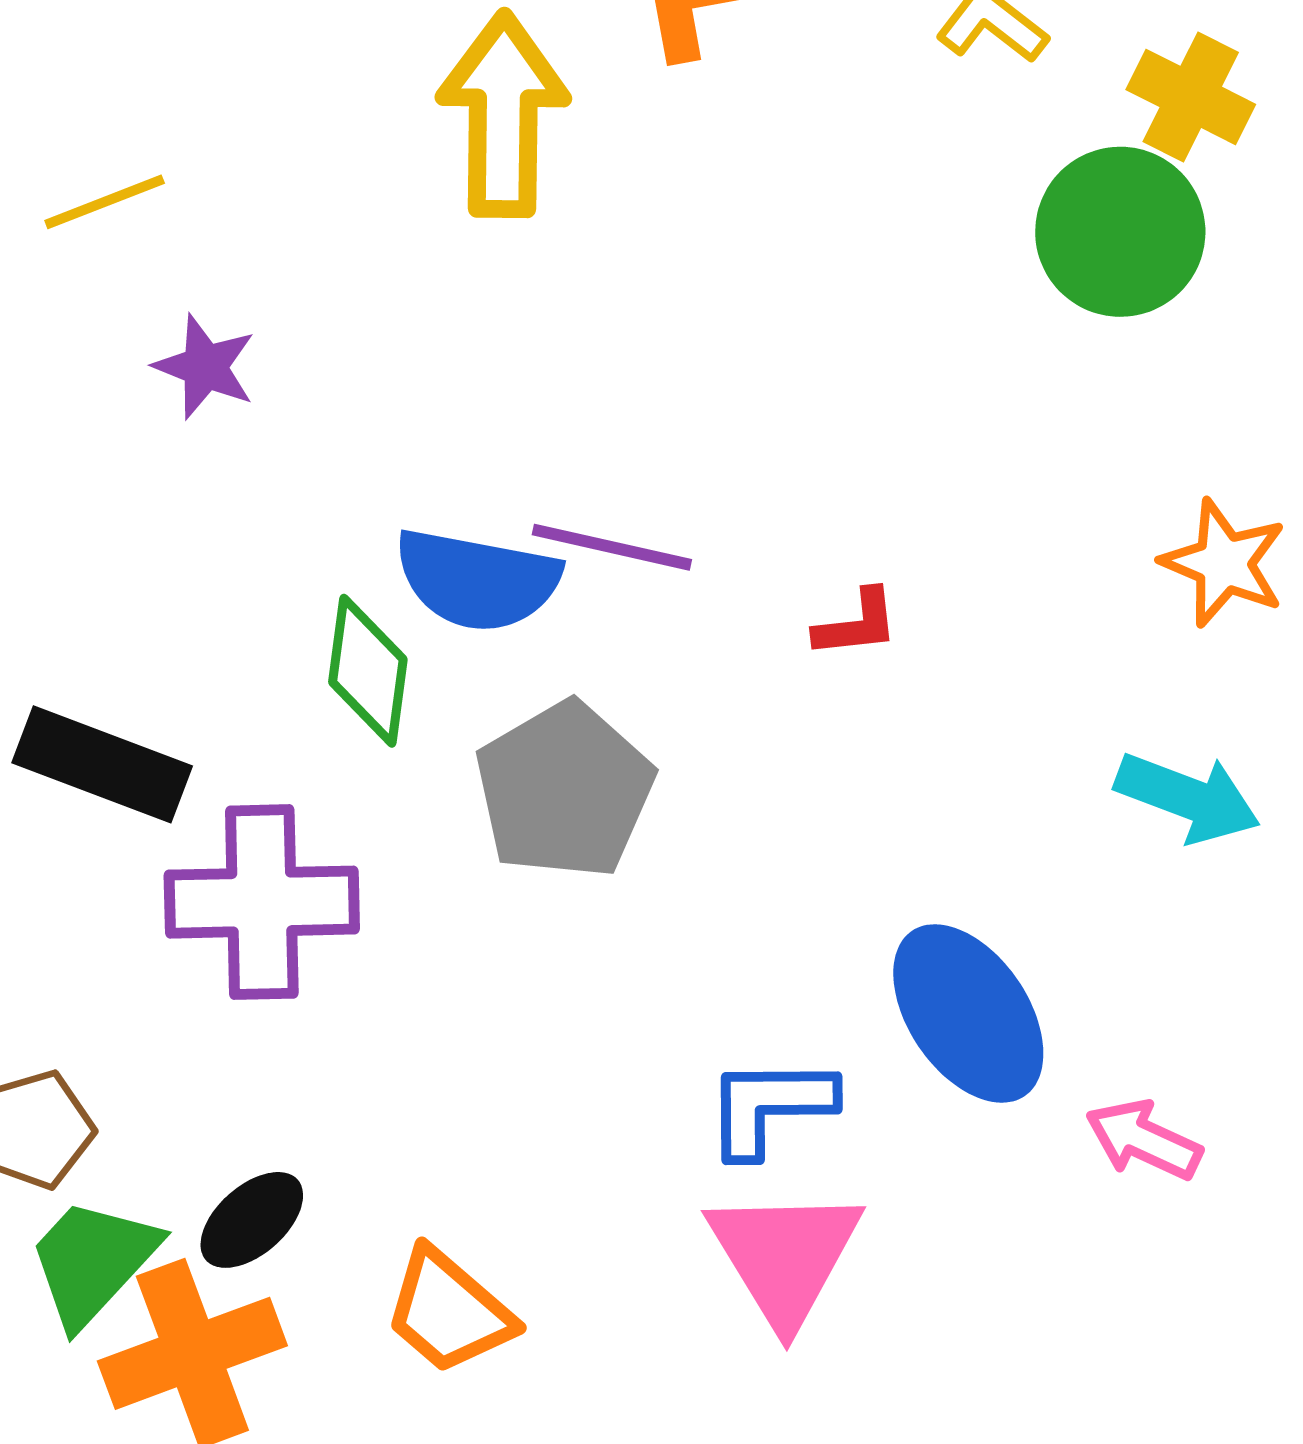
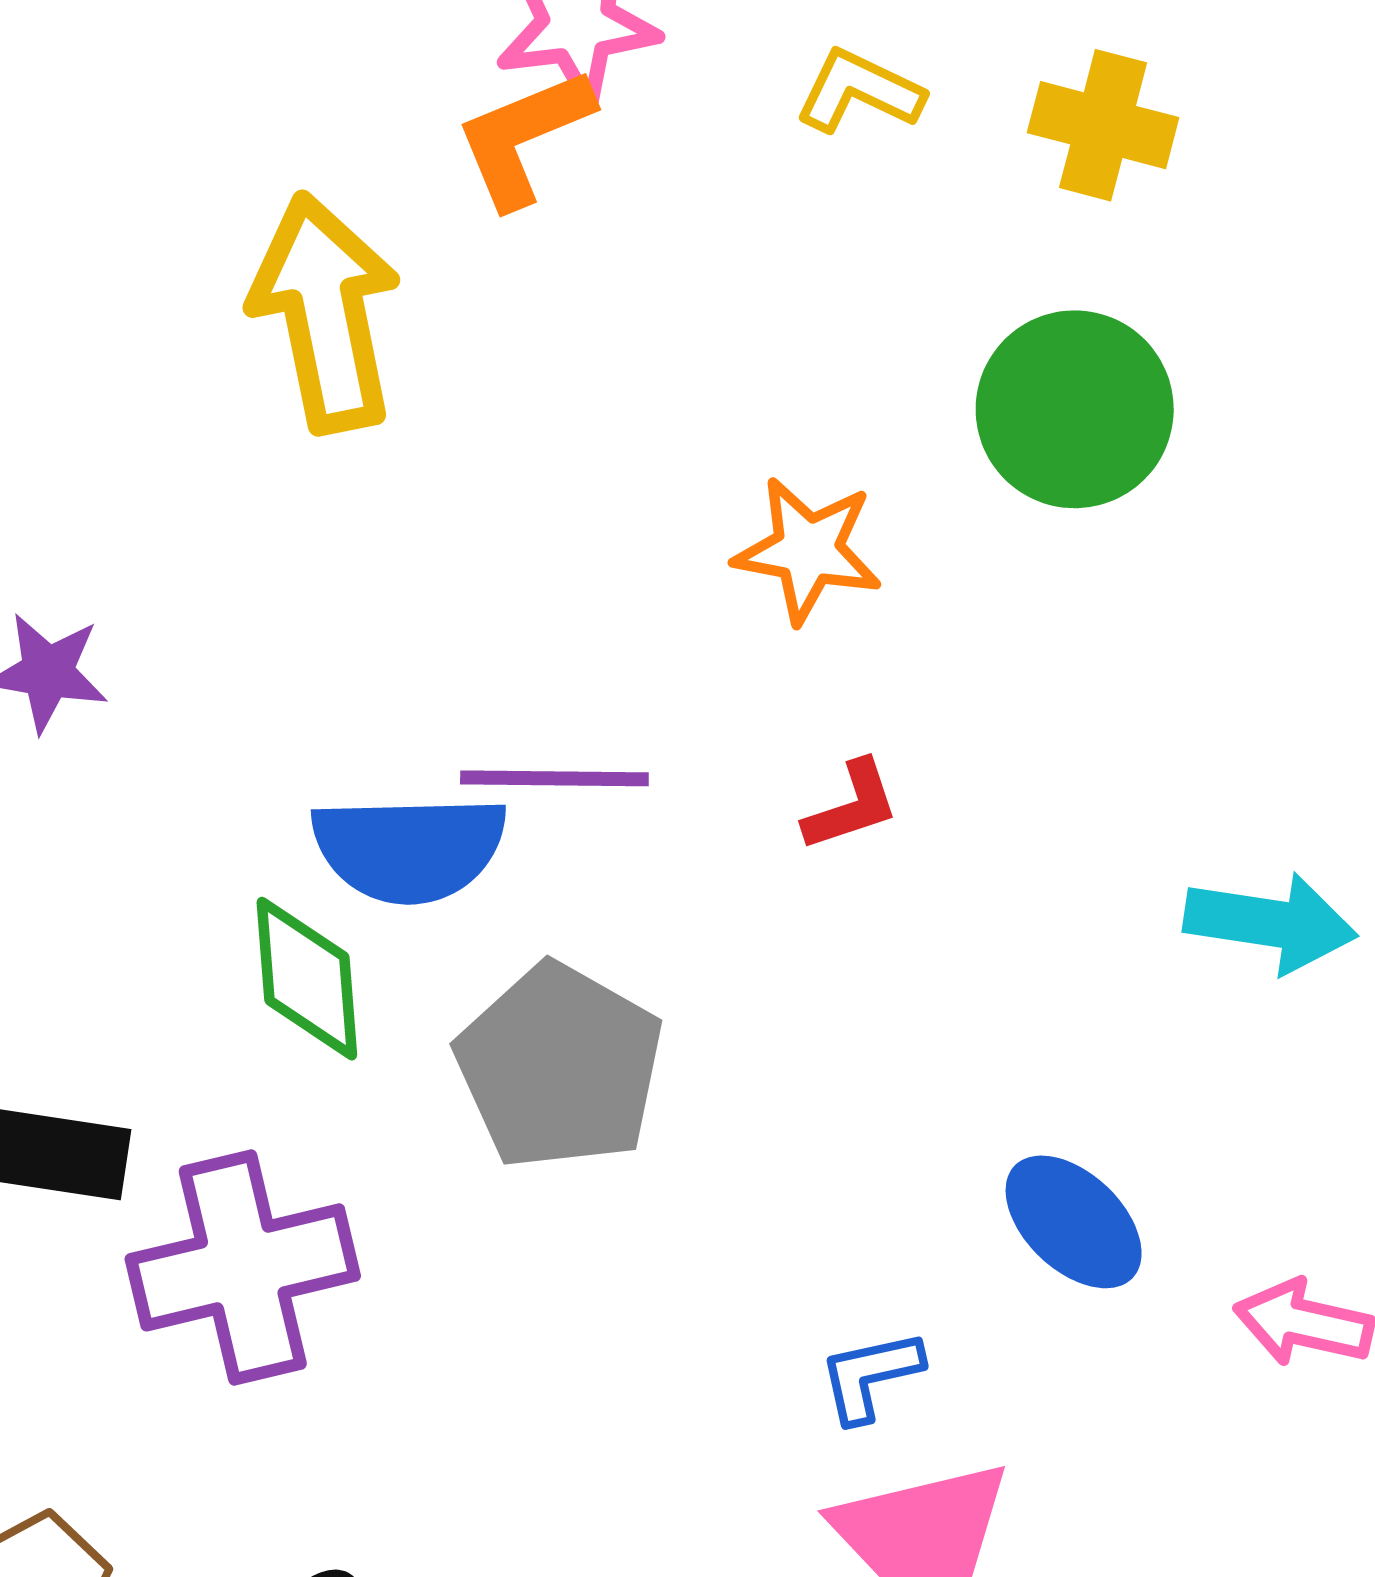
green circle: (1120, 232) -> (1075, 409), moved
orange star: (1224, 563) -> (808, 550), moved
blue ellipse: (968, 1013) -> (1074, 1222), size x0.7
blue L-shape: (770, 1106) -> (870, 1376), size x0.7

